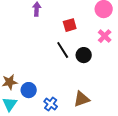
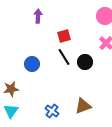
red square: (70, 25) -> (64, 36), moved
blue circle: (29, 90) -> (32, 64), moved

